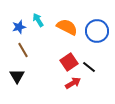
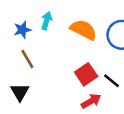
cyan arrow: (38, 20) -> (47, 21), turned 48

